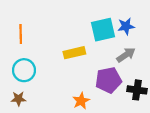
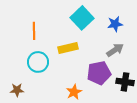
cyan square: (103, 30) -> (82, 18), moved, turned -30
orange line: (21, 34) -> (34, 31), moved
cyan circle: (24, 70) -> (38, 62), moved

